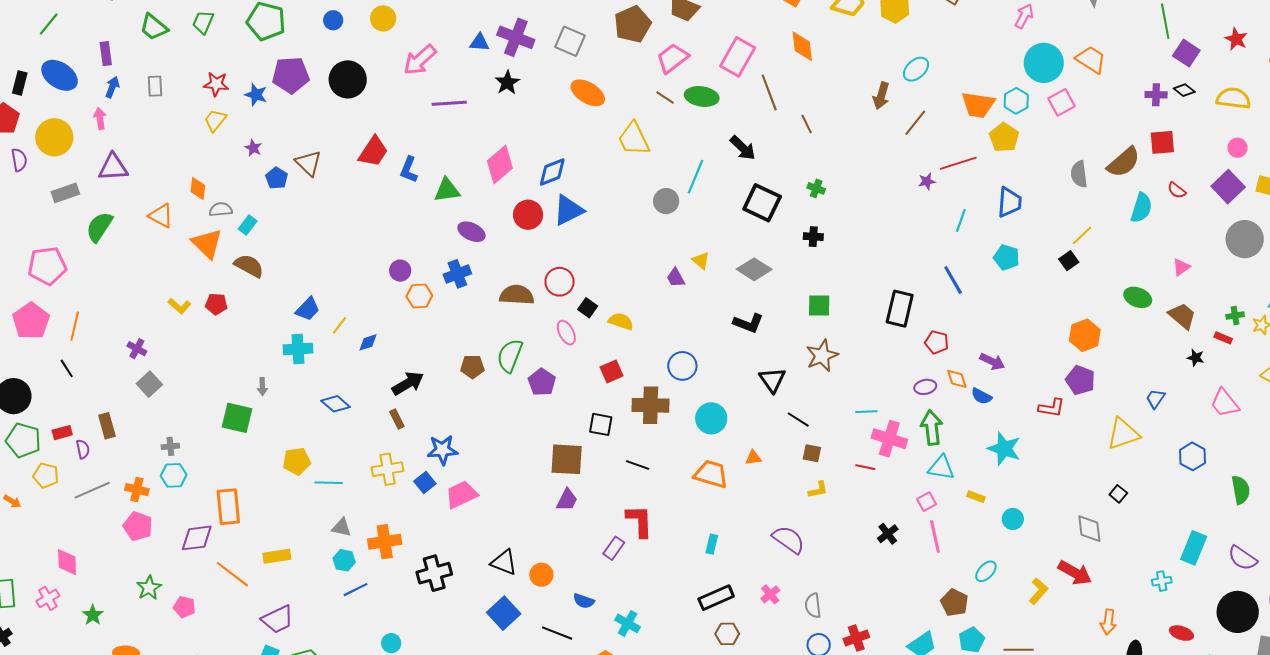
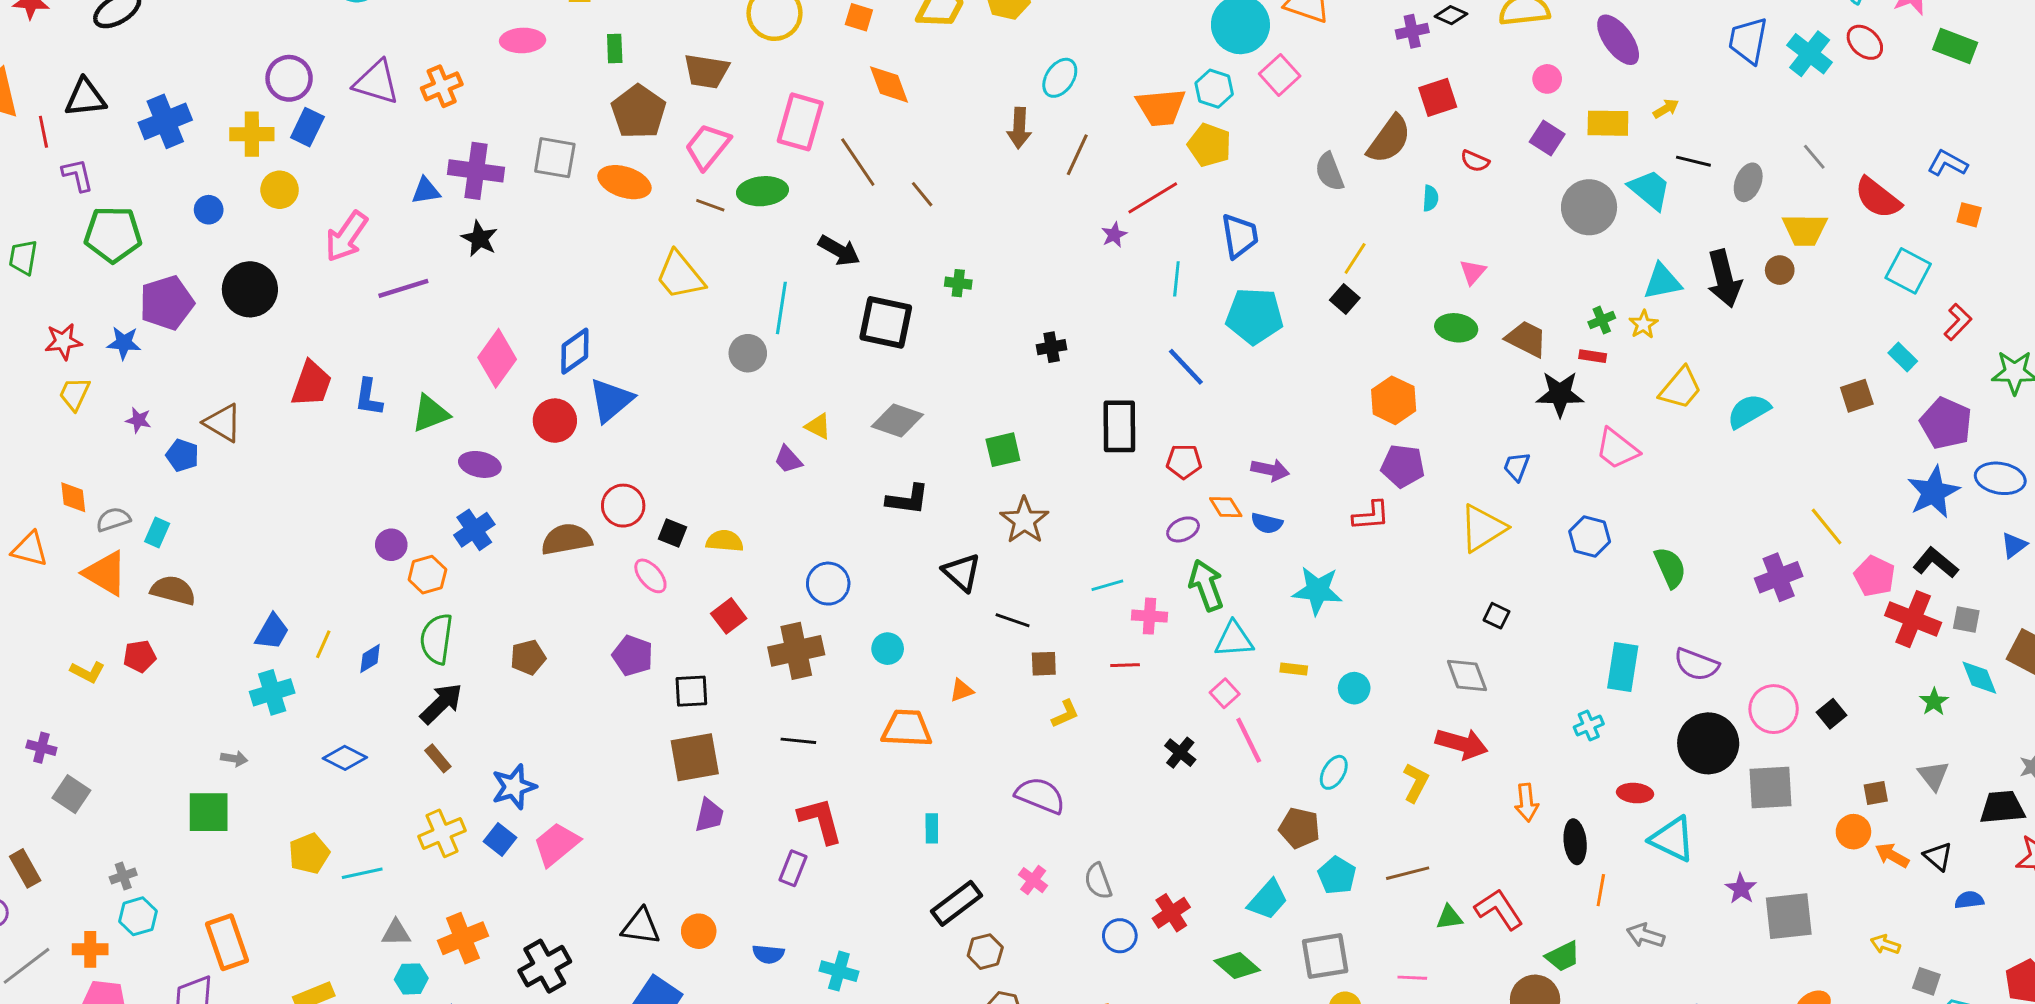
orange ellipse: (588, 93) -> (624, 182), moved
purple square: (1228, 187) -> (1547, 138), size x0.7
cyan semicircle: (1141, 208) -> (1430, 198), size x0.6
black cross: (813, 237) -> (1052, 347), moved
cyan pentagon: (1006, 257) -> (1254, 316), size x1.5
pink triangle: (1181, 267) -> (1473, 272), moved
green semicircle: (510, 356) -> (437, 639), moved
black star: (1196, 358) -> (1560, 394), size x1.8
gray arrow: (262, 387) -> (234, 759), turned -66
cyan circle: (711, 418) -> (888, 649), size x0.7
black square: (601, 424) -> (691, 691), moved
pink cross: (889, 439) -> (1150, 616), size x0.7

